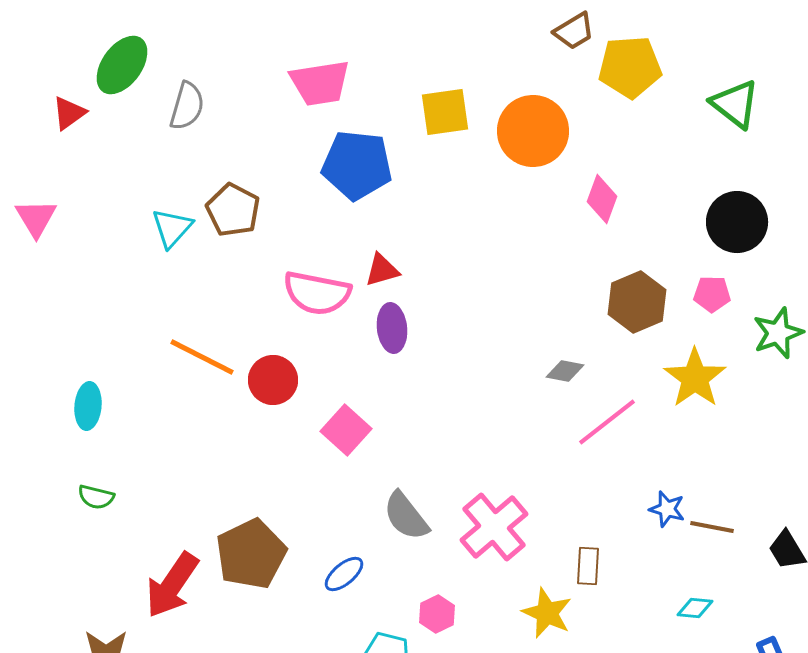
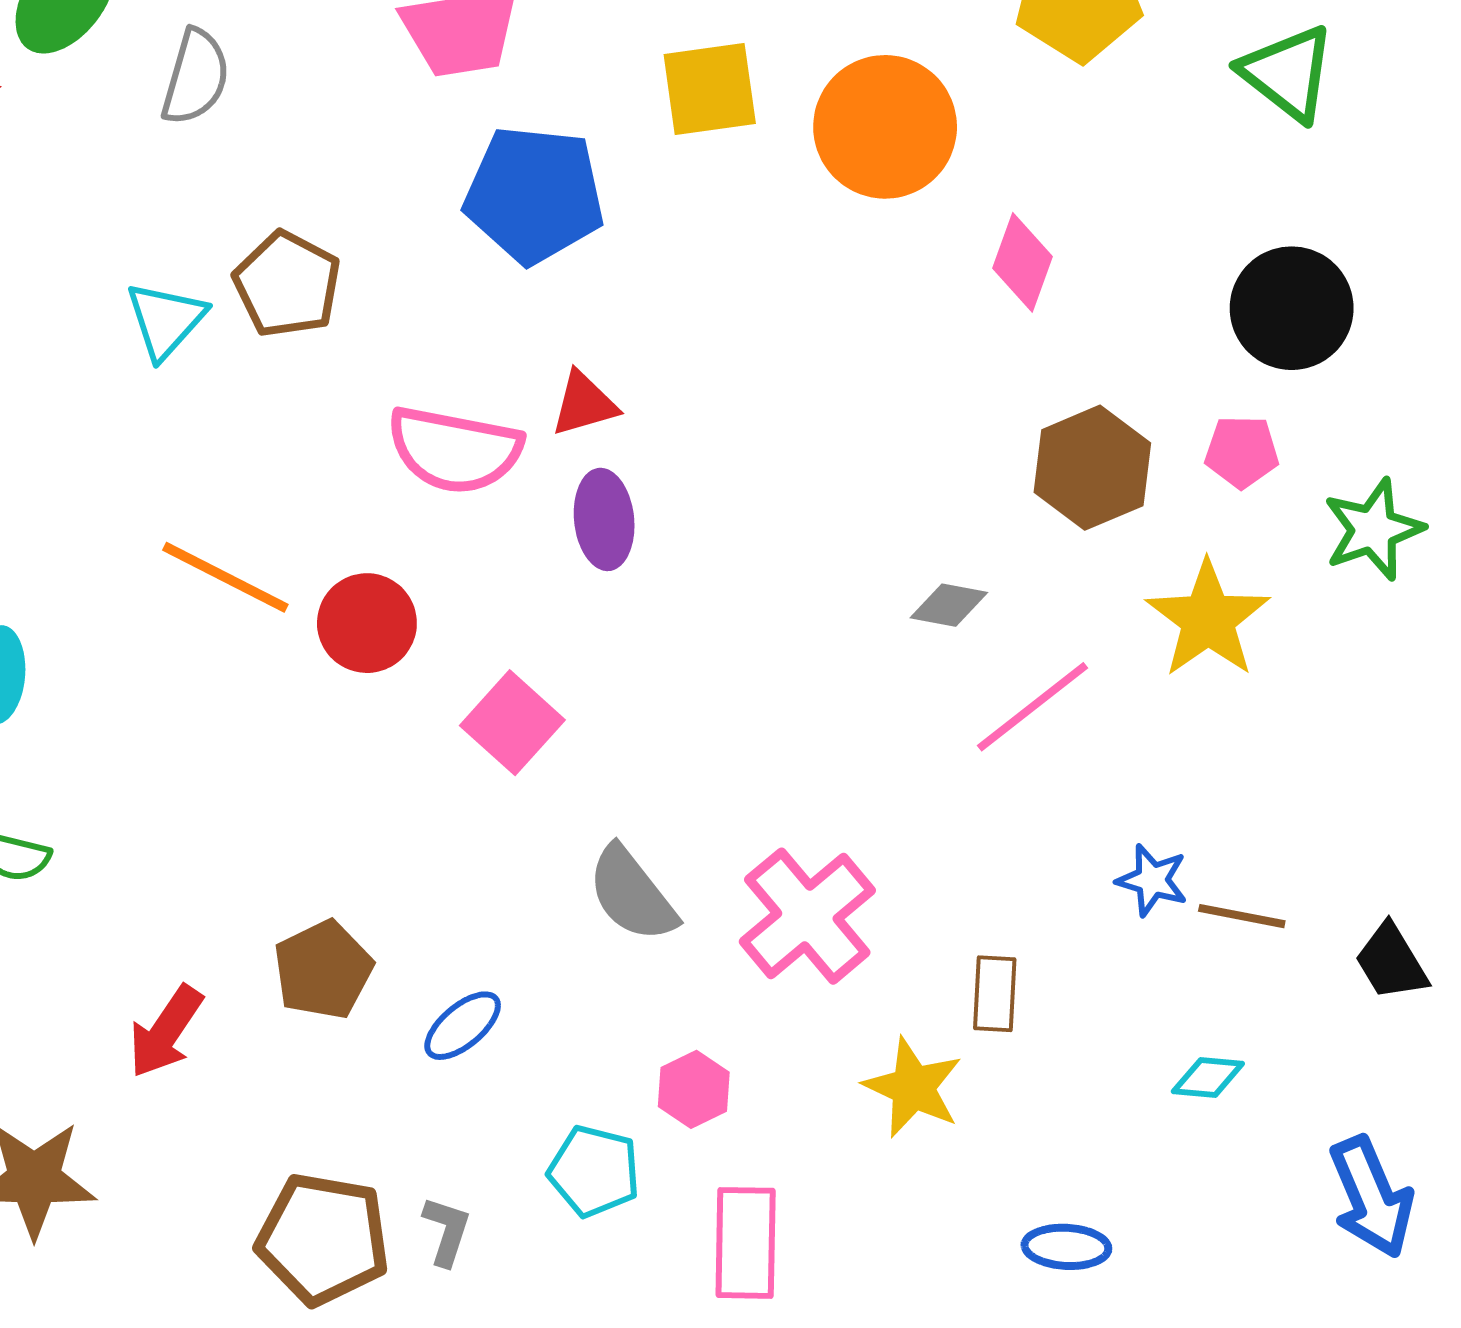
brown pentagon: (251, 554) -> (323, 970), size x0.7
blue ellipse: (344, 574) -> (463, 1026), moved
red arrow: (172, 585) -> (166, 1032), size x0.7

